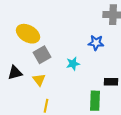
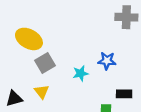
blue star: (96, 43) -> (107, 61), moved
black triangle: (15, 73) -> (14, 99), moved

